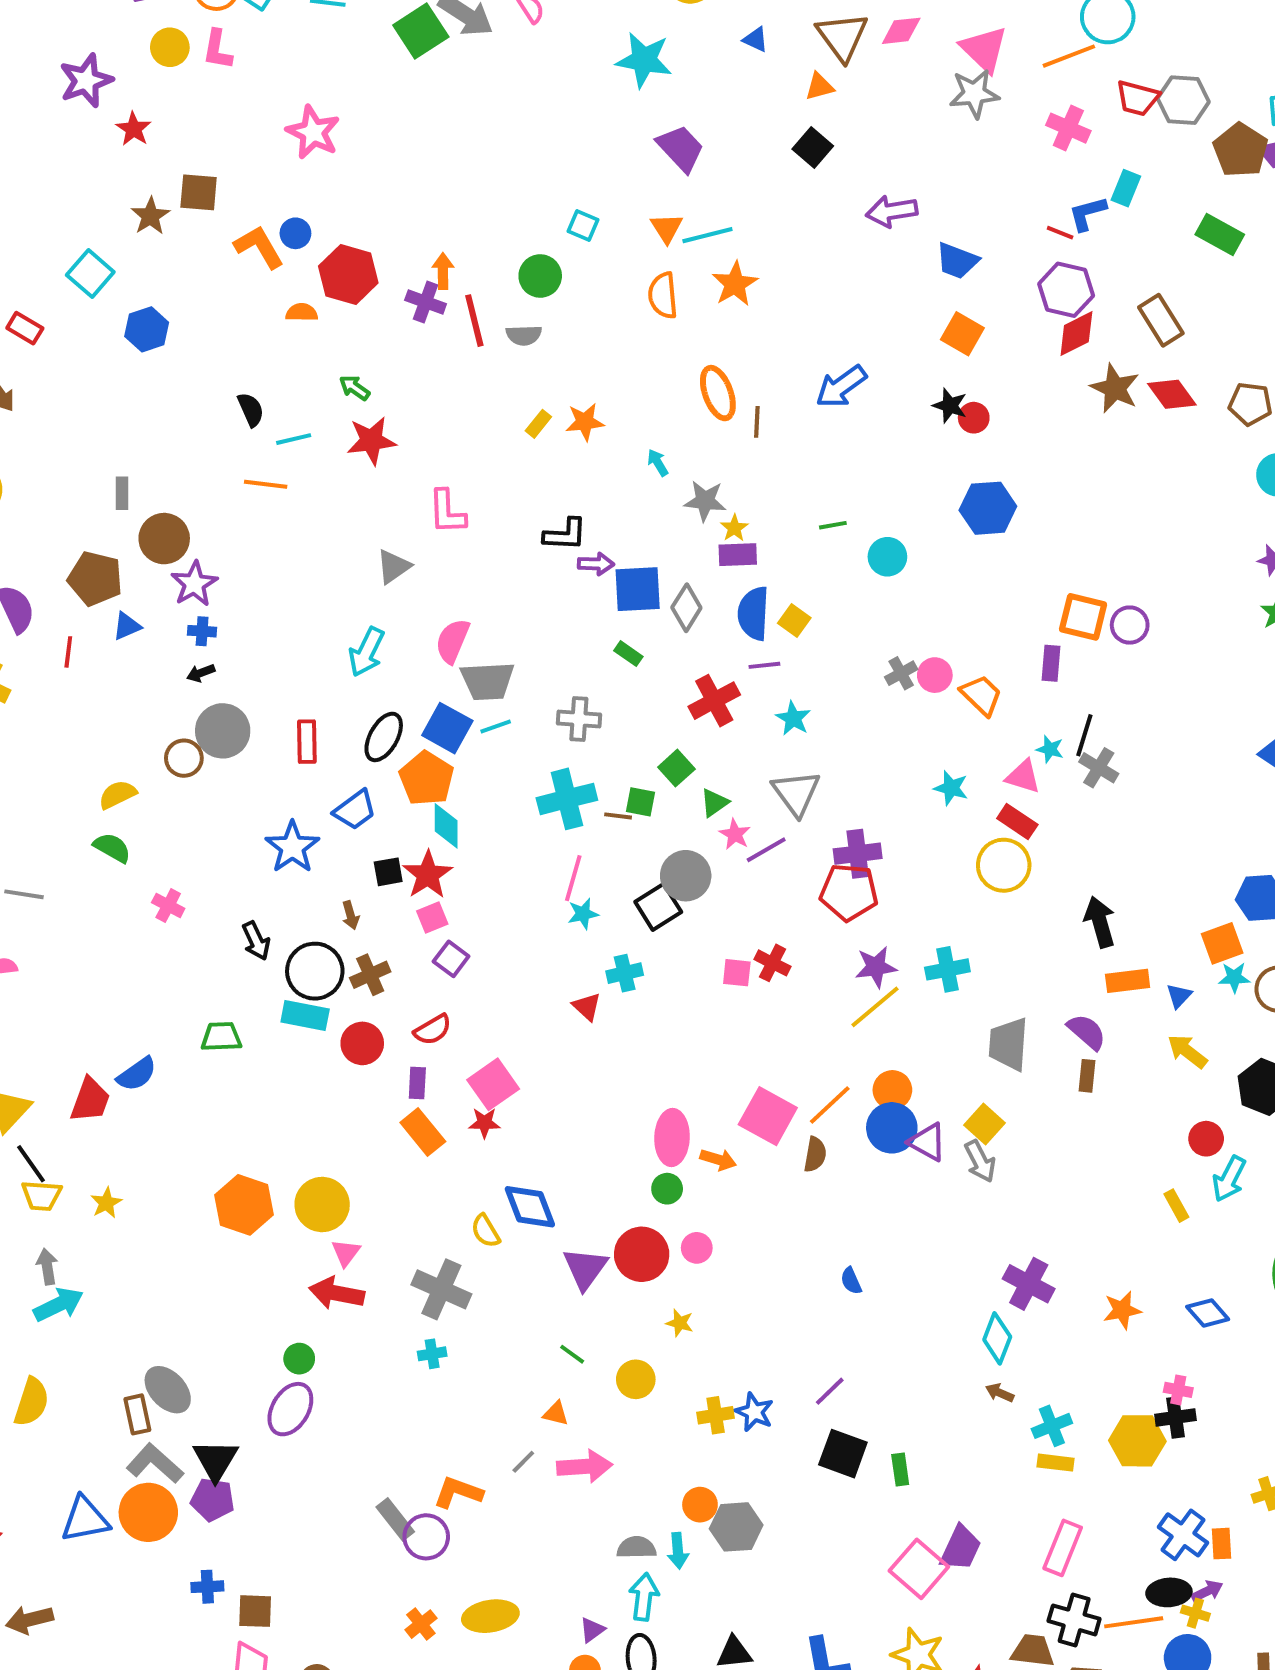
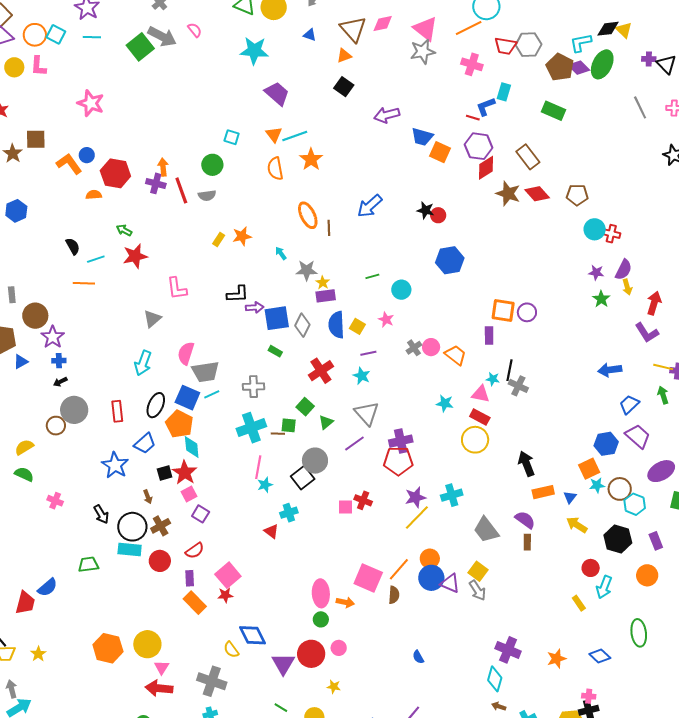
orange square: (962, 334) -> (440, 152), moved
purple line: (764, 665) -> (368, 353), moved
pink star: (735, 834) -> (386, 320), moved
gray trapezoid: (1008, 1044) -> (486, 530), turned -36

